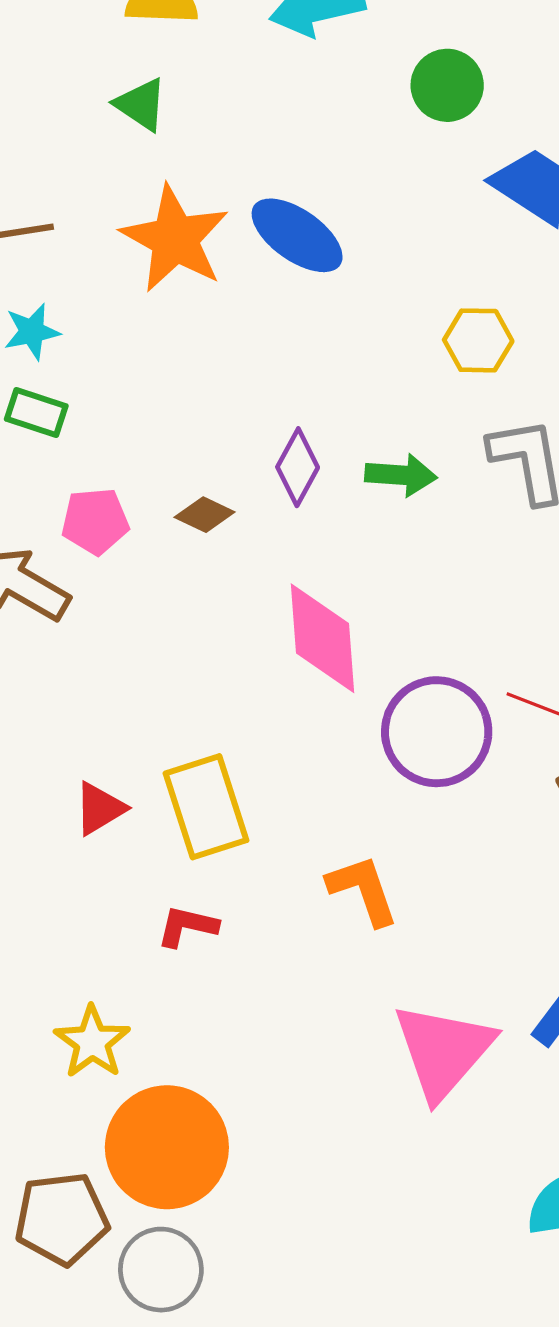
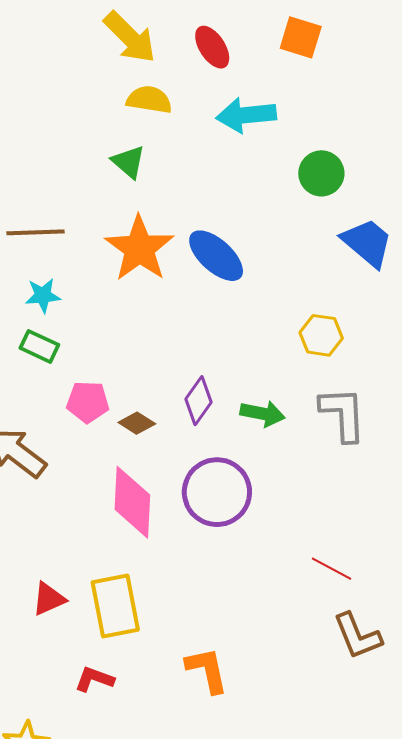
pink pentagon: (95, 521) -> (88, 402), moved
pink diamond: (322, 638) -> (132, 502), moved
purple circle: (437, 732) -> (217, 492), moved

